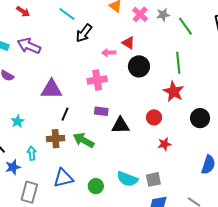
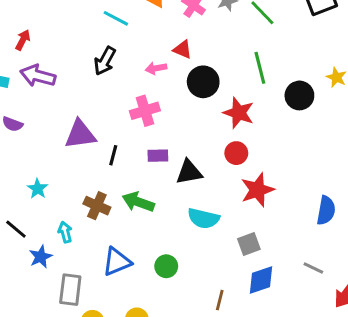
red arrow: (23, 11) -> (23, 40), moved, turned -88
cyan line: (67, 14) -> (116, 18), moved
black arrow: (84, 33) -> (105, 61), moved
red star: (174, 92) -> (239, 113), moved
black line: (65, 114) -> (113, 155), moved
black circle: (200, 118) -> (299, 95), moved
brown cross: (56, 139) -> (97, 206), turned 36
red star: (164, 144) -> (257, 190), size x1.6
cyan semicircle: (127, 179) -> (204, 218), moved

